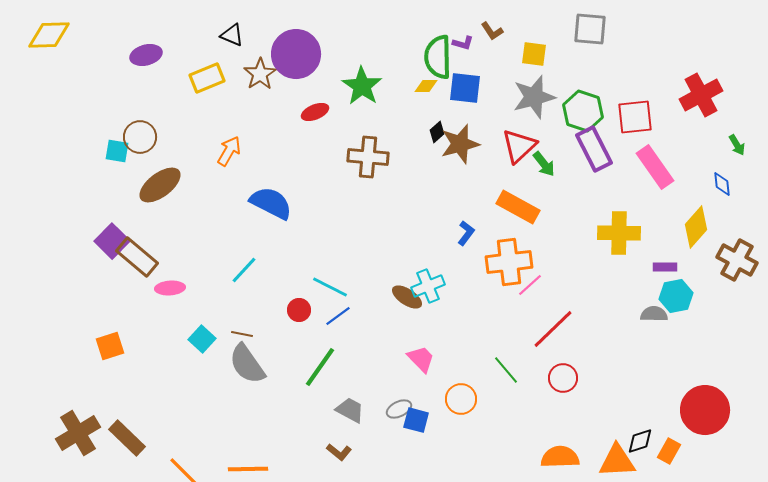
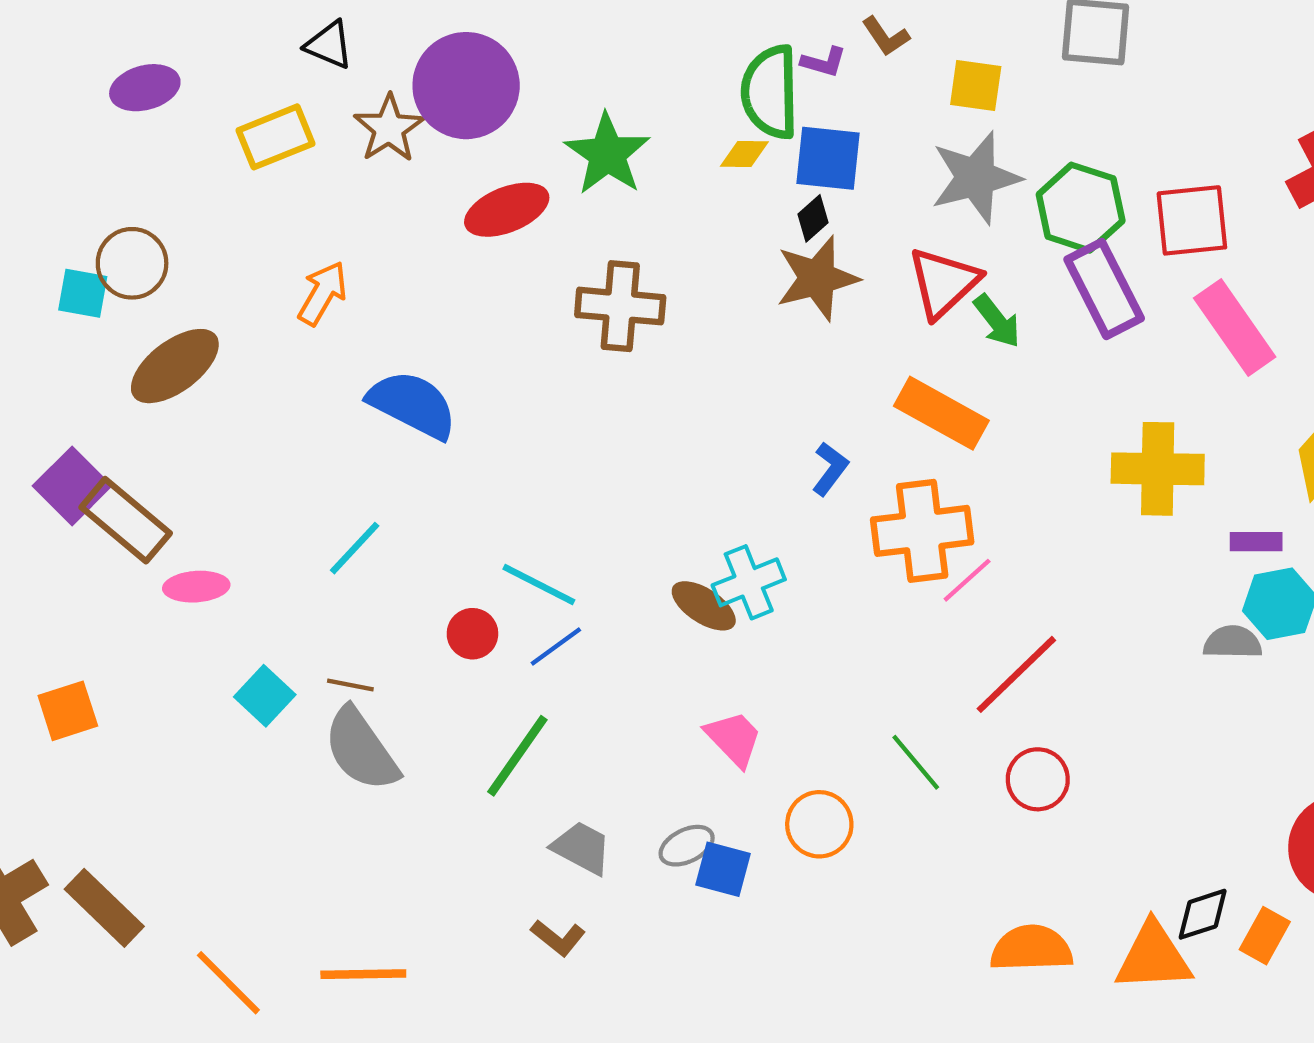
red ellipse: (315, 112) -> (507, 210), size x1.4
black diamond: (437, 132) -> (813, 218), moved

